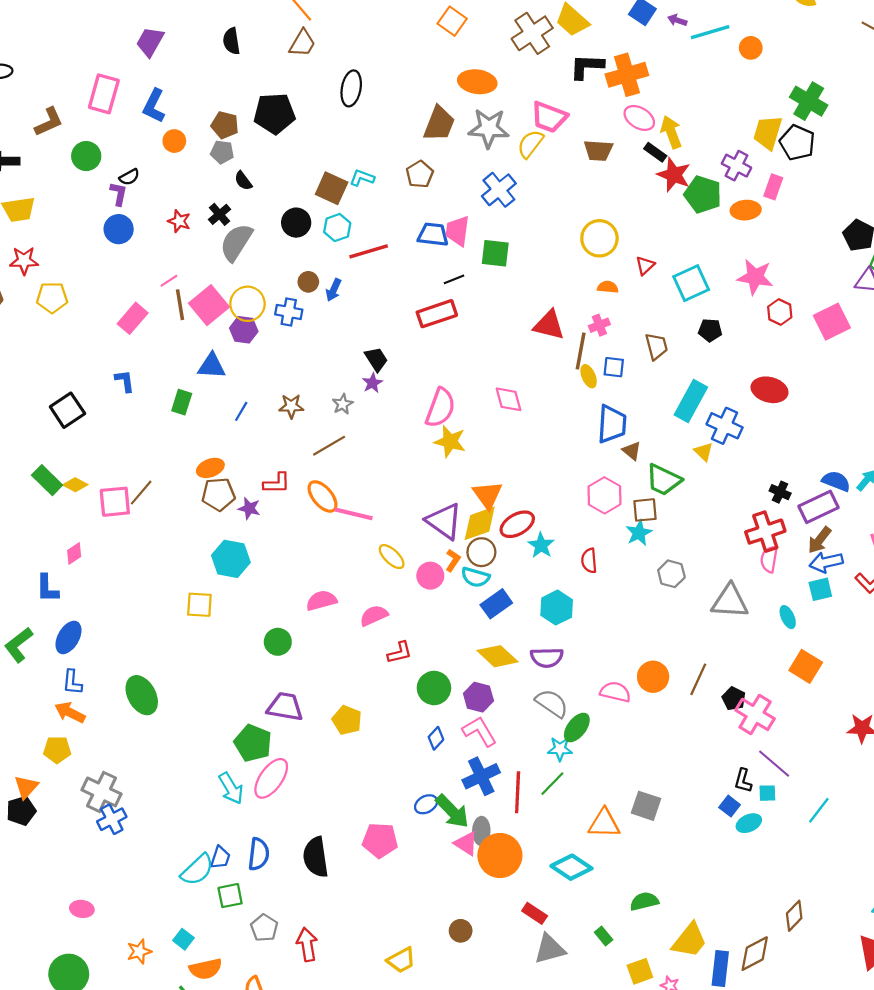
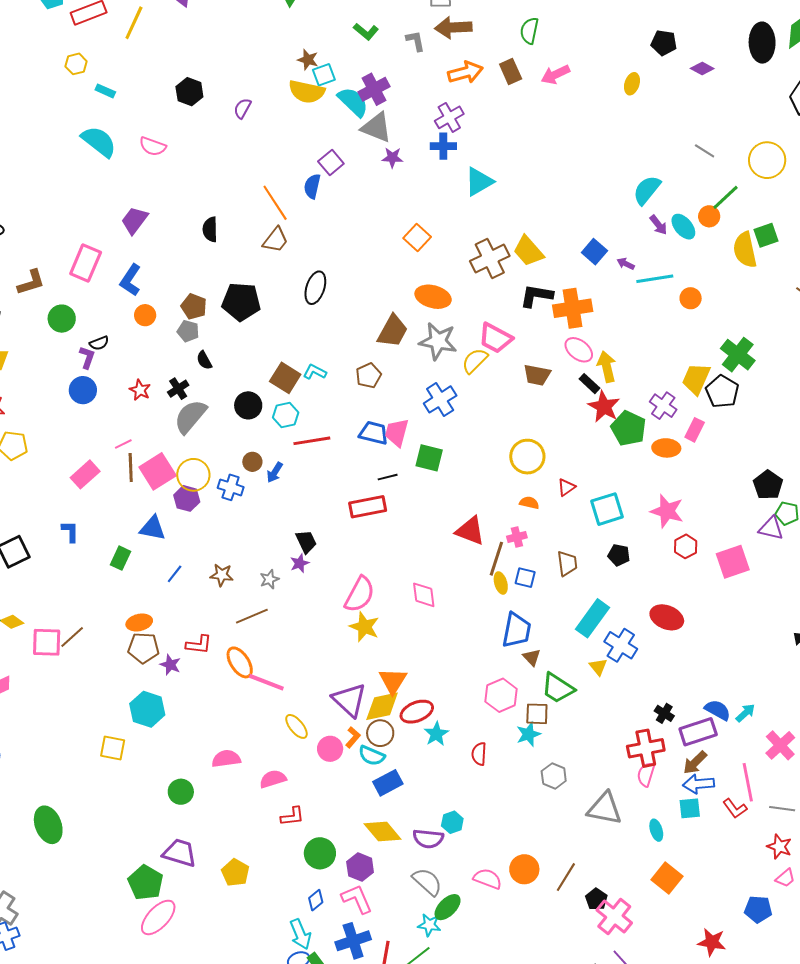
cyan hexagon: (557, 608) -> (452, 822), moved, size x0.7
cyan arrow: (231, 788) -> (300, 934), moved

